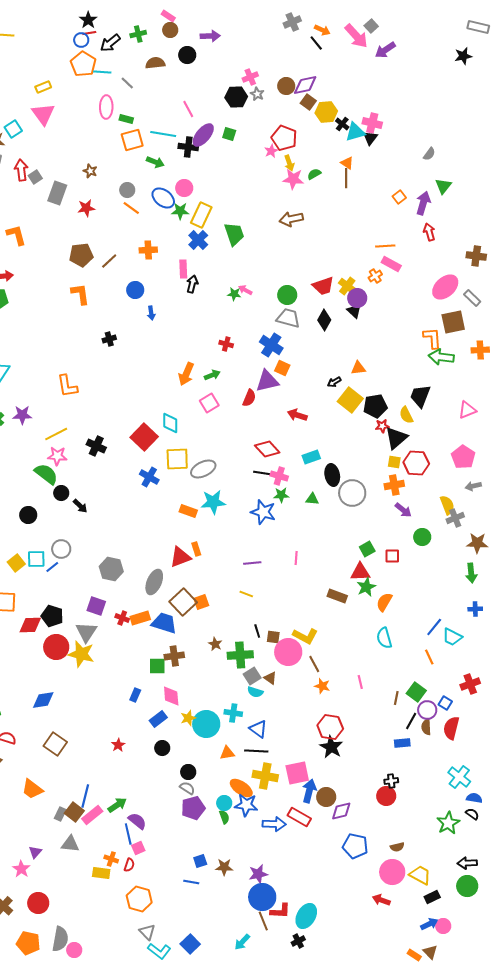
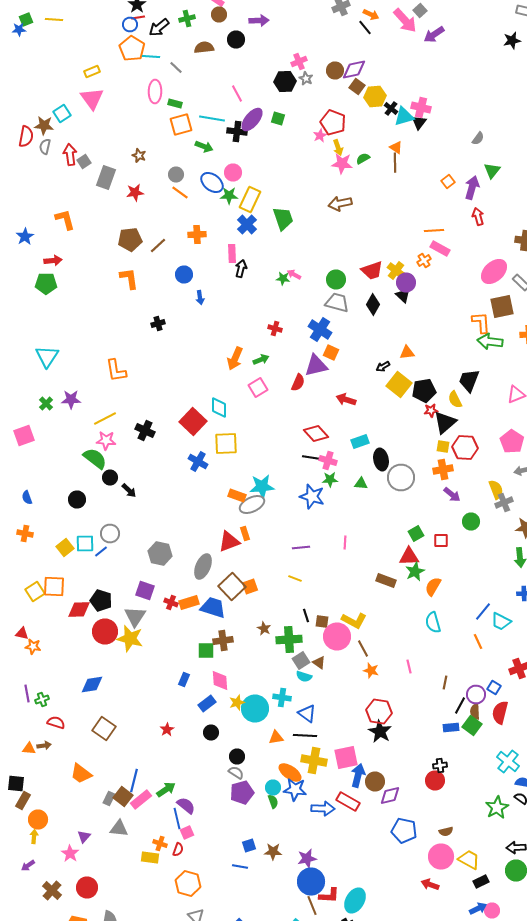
gray ellipse: (203, 469) -> (252, 504), moved
green square: (416, 692) -> (472, 726), moved

